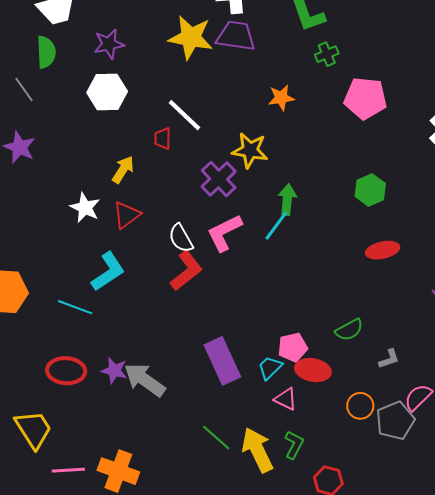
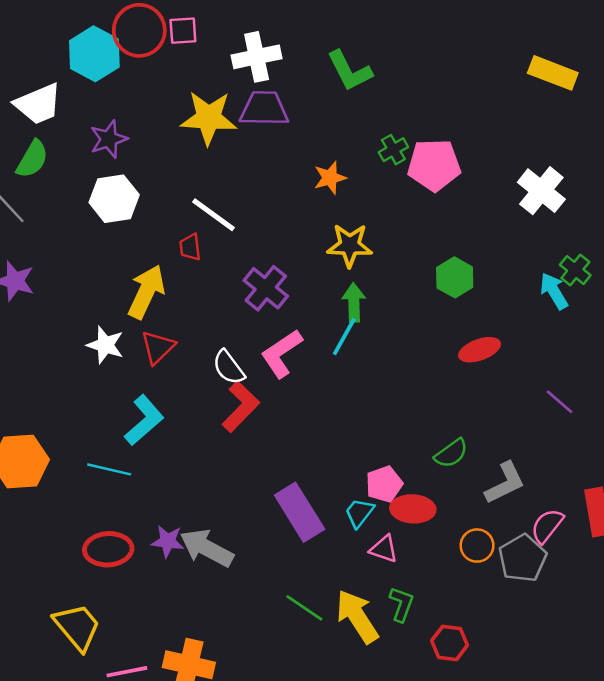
green semicircle: (46, 52) -> (32, 159), turned 40
green cross: (327, 54) -> (393, 150), moved
yellow star: (250, 150) -> (350, 245), moved
yellow arrow: (123, 170) -> (146, 292), size x1.5
gray L-shape: (389, 359) -> (505, 483), size x1.6

